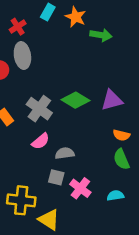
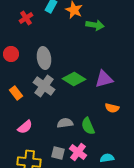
gray ellipse: (22, 56) -> (44, 58), moved
pink semicircle: (41, 141) -> (25, 127), moved
green semicircle: (121, 159) -> (88, 126), moved
gray square: (56, 177) -> (58, 153), moved

